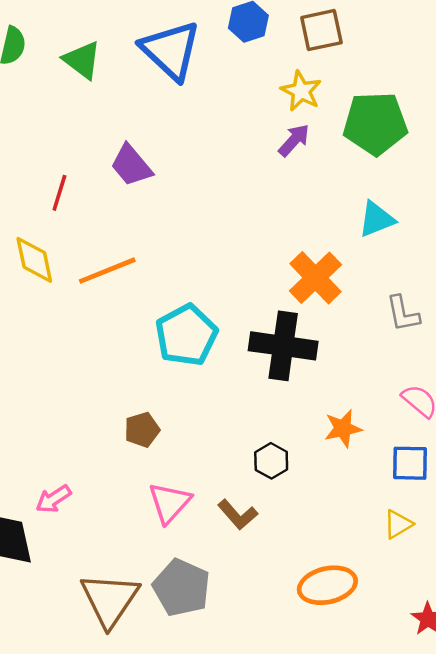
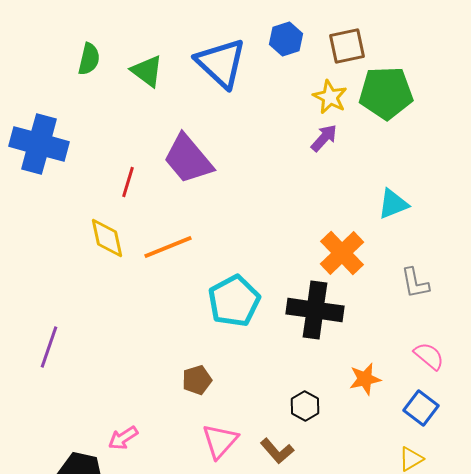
green pentagon: (375, 123) -> (386, 93), moved
purple trapezoid: (131, 165) -> (188, 159), size x1.4
blue square: (410, 463) -> (421, 408), turned 36

